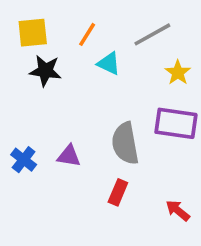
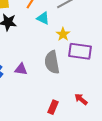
yellow star: (178, 73) -> (63, 34), moved
red rectangle: (118, 192) -> (53, 107), moved

